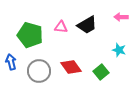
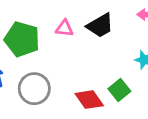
red diamond: (71, 67) -> (89, 100), moved

